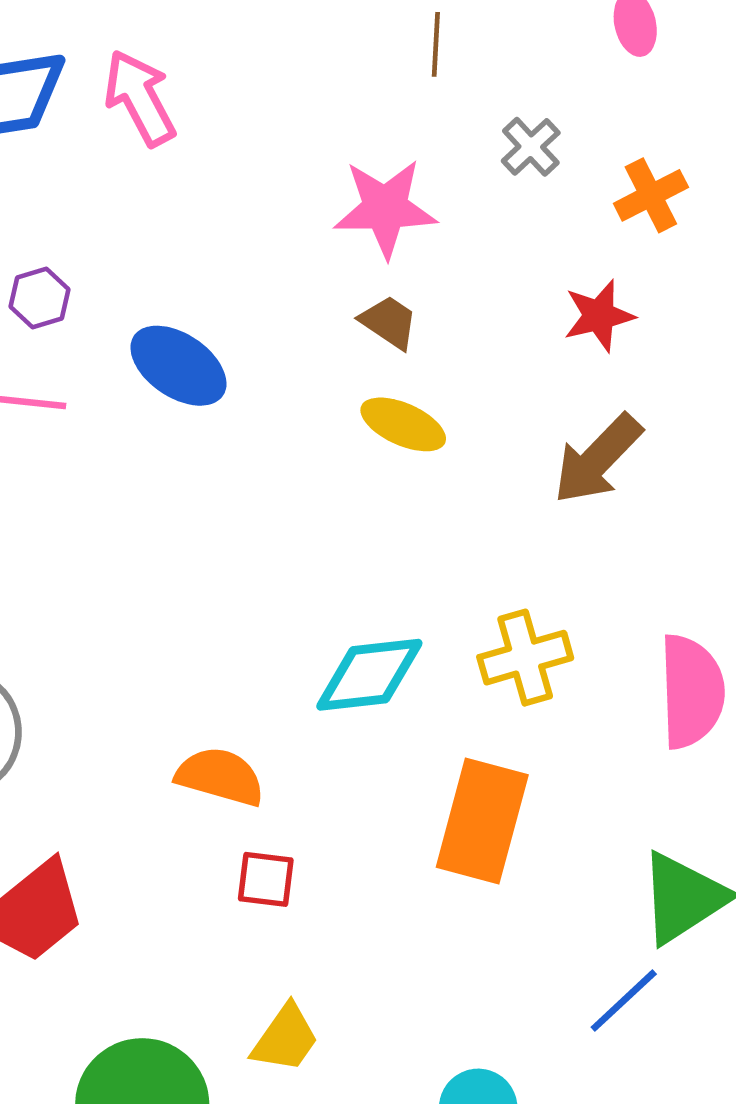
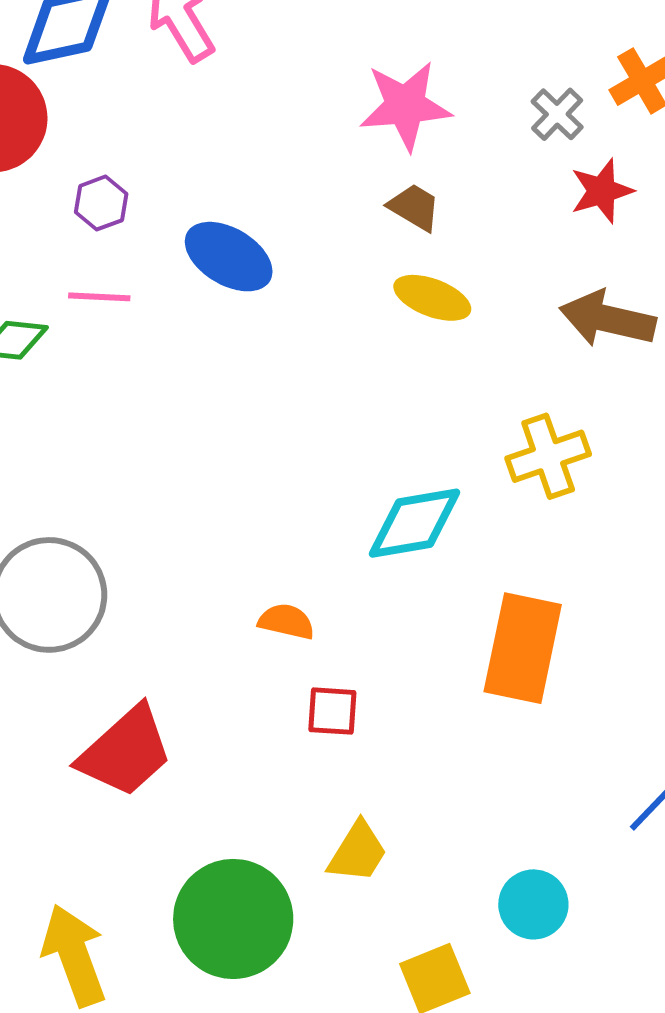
gray cross: (531, 147) -> (557, 114), moved
brown arrow: (598, 459) -> (608, 319), turned 62
yellow cross: (525, 658) -> (548, 456), moved
orange semicircle: (220, 777) -> (286, 621), size x0.7

